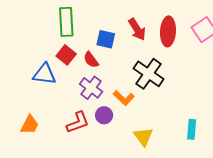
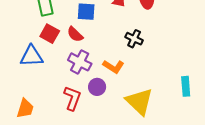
black cross: (149, 74) -> (134, 39), size x0.6
red L-shape: (78, 122) -> (72, 98), turned -40
yellow triangle: (143, 137) -> (139, 102), size x1.4

